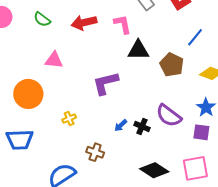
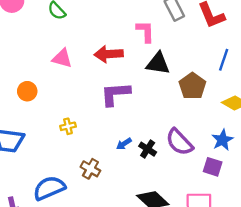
red arrow: (84, 23) -> (109, 54), moved
blue line: (195, 37) -> (224, 60), turned -30
orange circle: (28, 94) -> (27, 91), size x0.6

